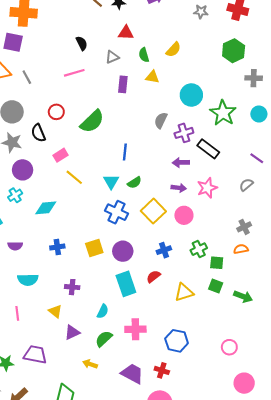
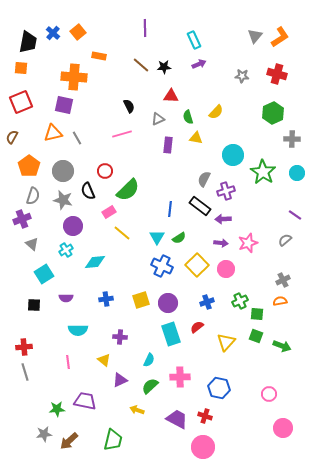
green semicircle: (92, 121) -> (128, 190), moved
black rectangle: (208, 149) -> (200, 206), moved
yellow triangle: (184, 292) -> (226, 342), turned -30

